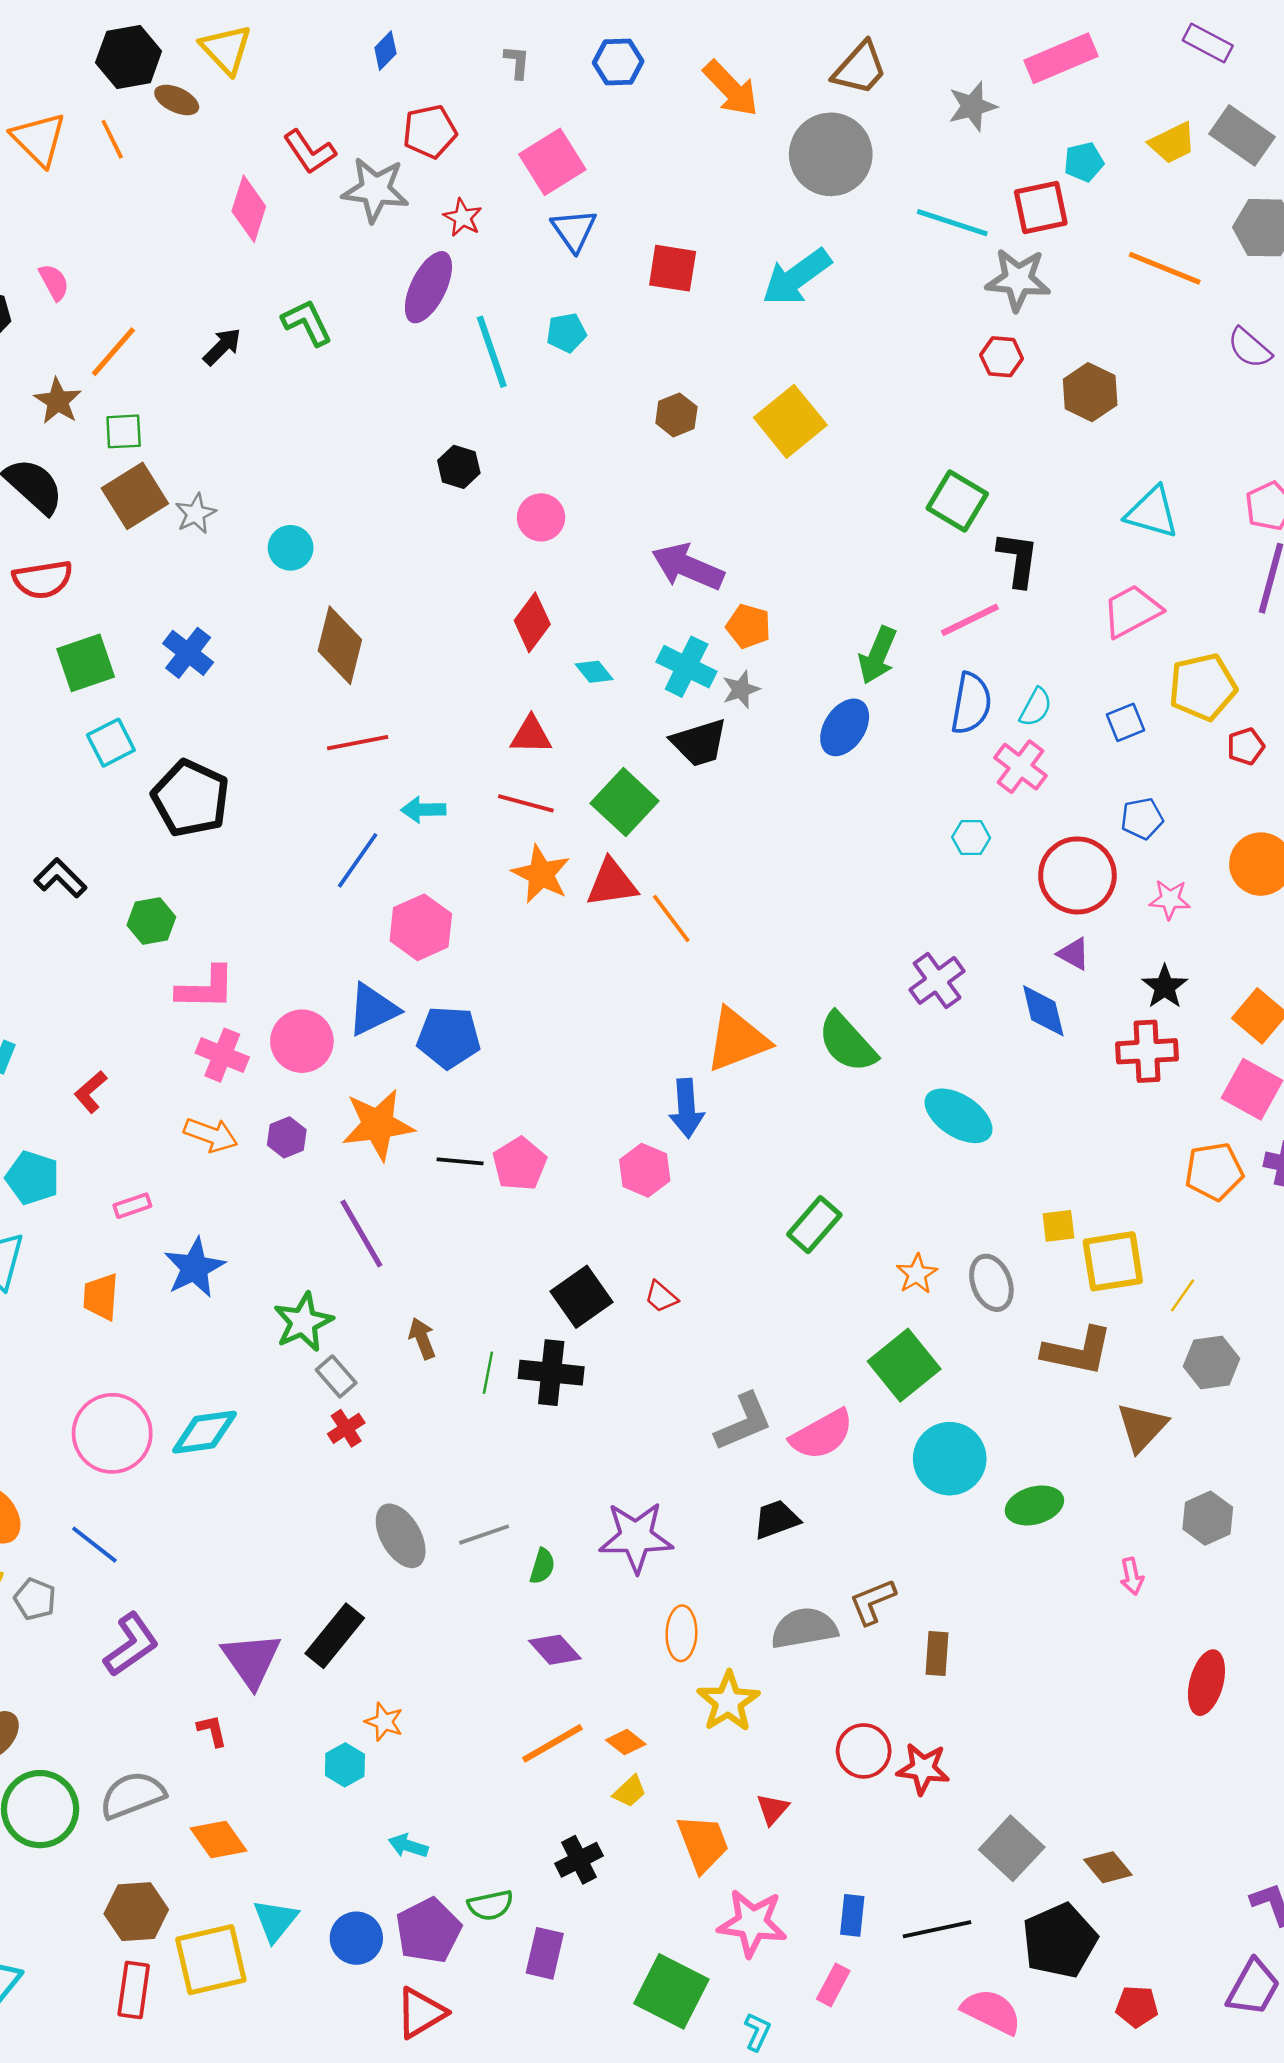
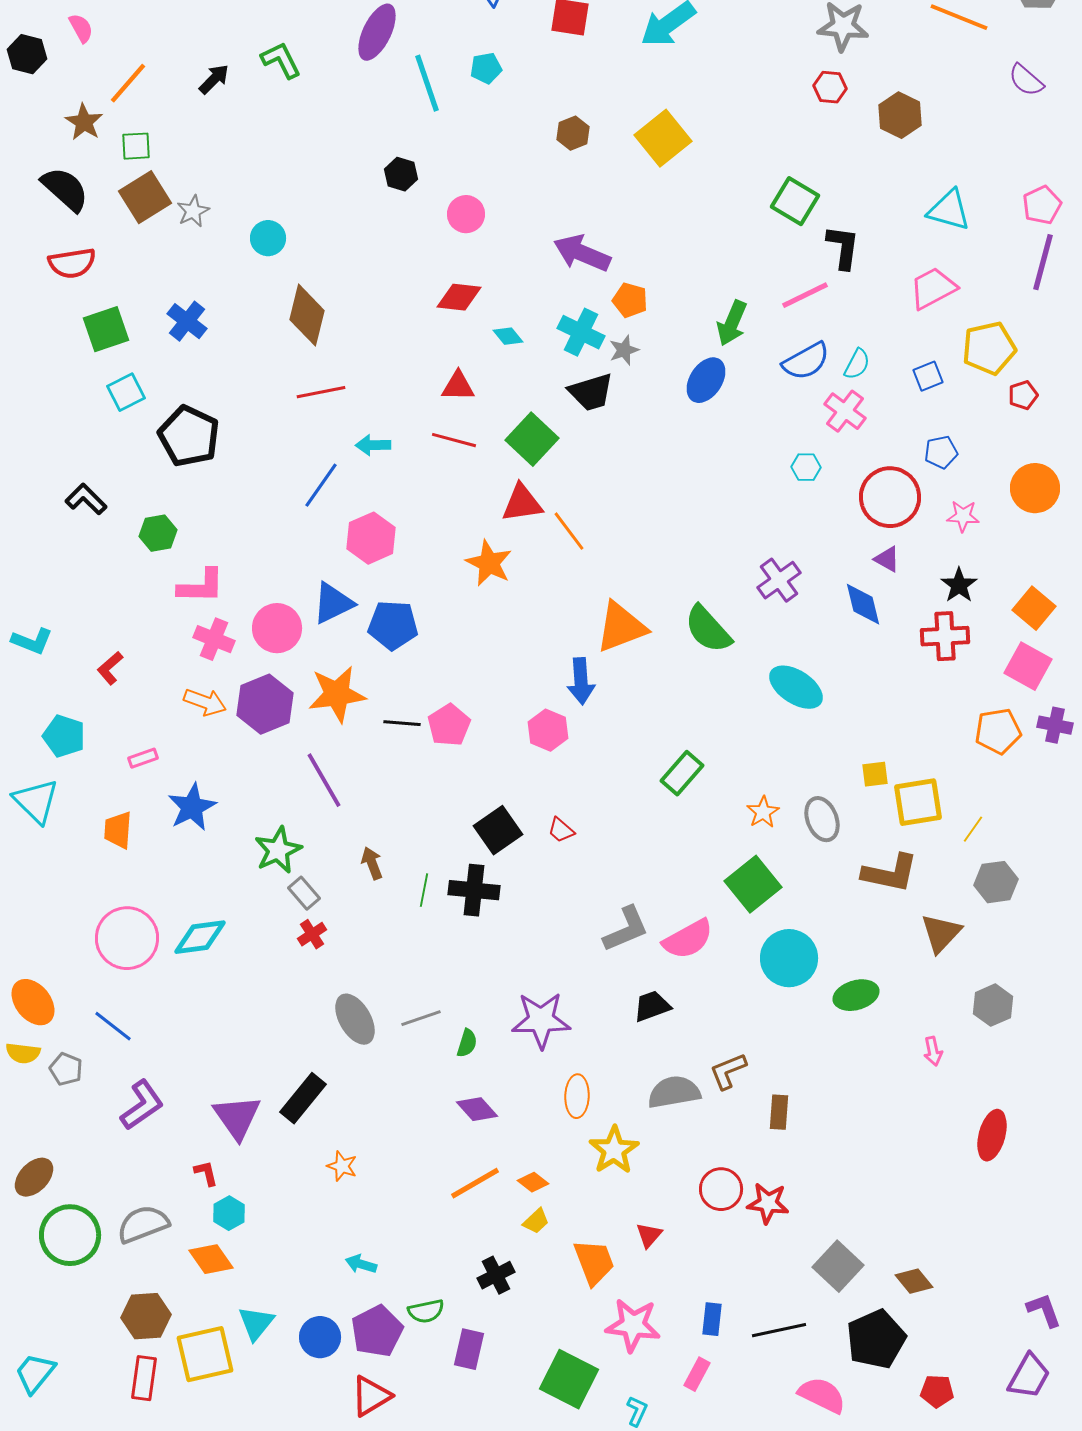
red diamond: (532, 622) -> (459, 297), turned 60
blue semicircle: (971, 703) -> (806, 361), turned 51
orange star: (541, 874) -> (489, 563), moved
purple hexagon: (287, 1137) -> (265, 704), size x1.8
cyan hexagon: (345, 1765) -> (229, 1213), moved

